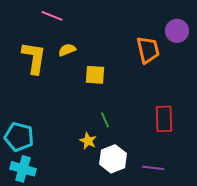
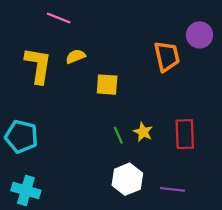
cyan pentagon: (19, 137) -> (21, 136), moved
yellow star: (88, 141) -> (143, 132), moved

